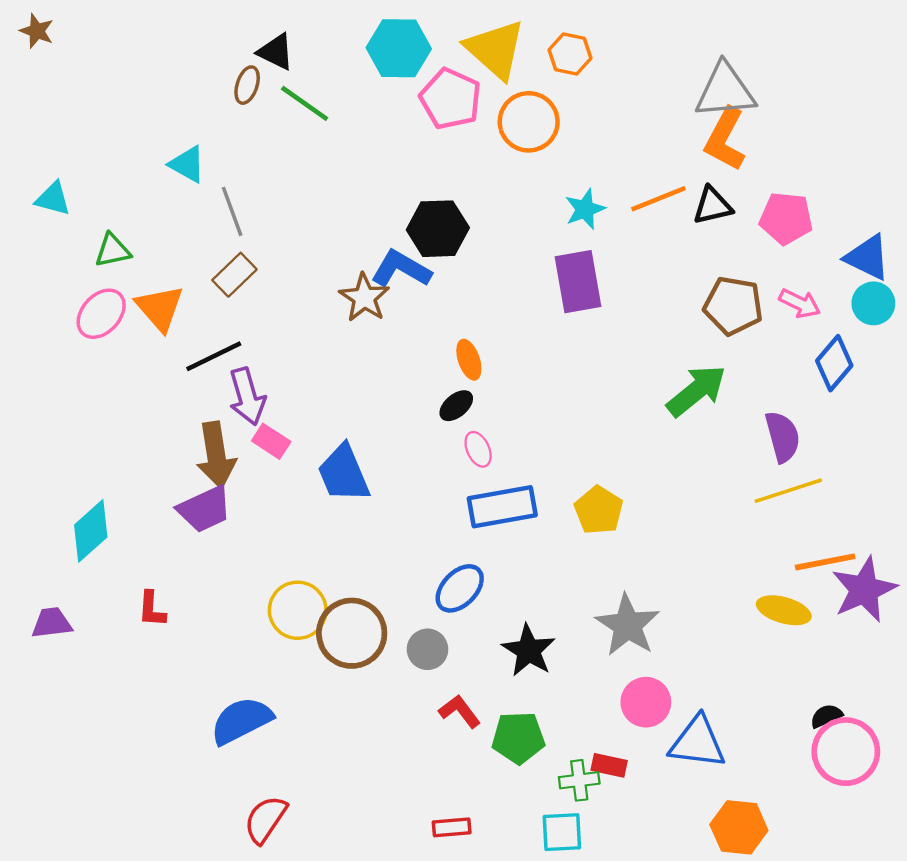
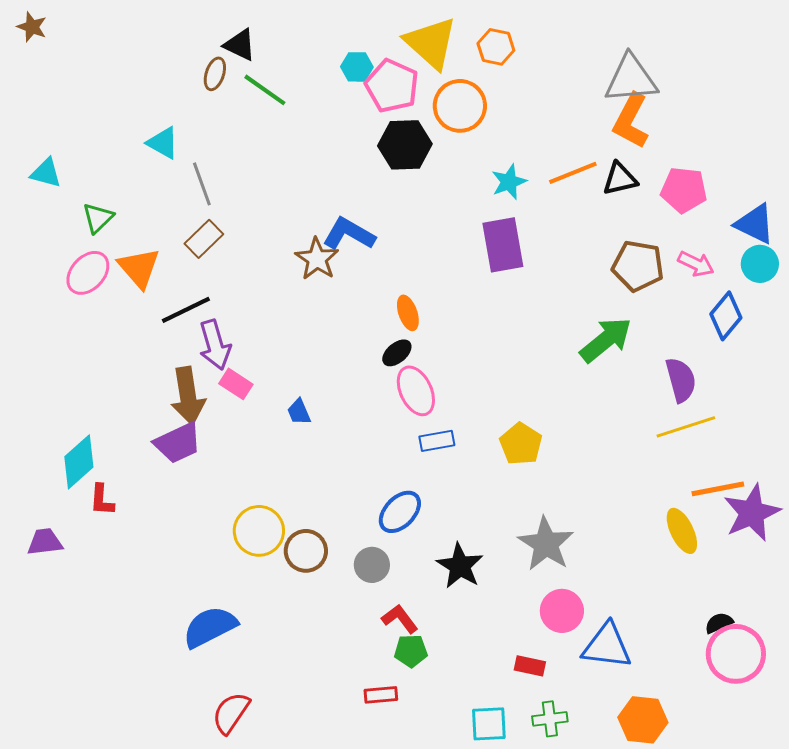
cyan hexagon: (399, 48) -> (357, 67), moved, size x0.6
black hexagon: (438, 229) -> (405, 145), moved
green triangle: (113, 251) -> (98, 218), turned -32
pink ellipse: (478, 449) -> (416, 391), size x1.6
blue trapezoid: (344, 473) -> (299, 412), size x0.5
blue rectangle: (502, 507) -> (437, 441), size x0.6
red L-shape: (152, 609) -> (102, 500), moved
yellow ellipse: (784, 610) -> (682, 531), turned 48
brown circle: (352, 633) -> (306, 551), size x0.7
green pentagon: (518, 738) -> (411, 651), moved, size x0.7
green cross: (579, 780) -> (550, 719), moved
red rectangle: (452, 827) -> (381, 695), moved

